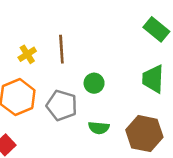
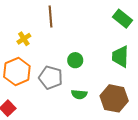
brown line: (61, 49) -> (51, 16), moved

